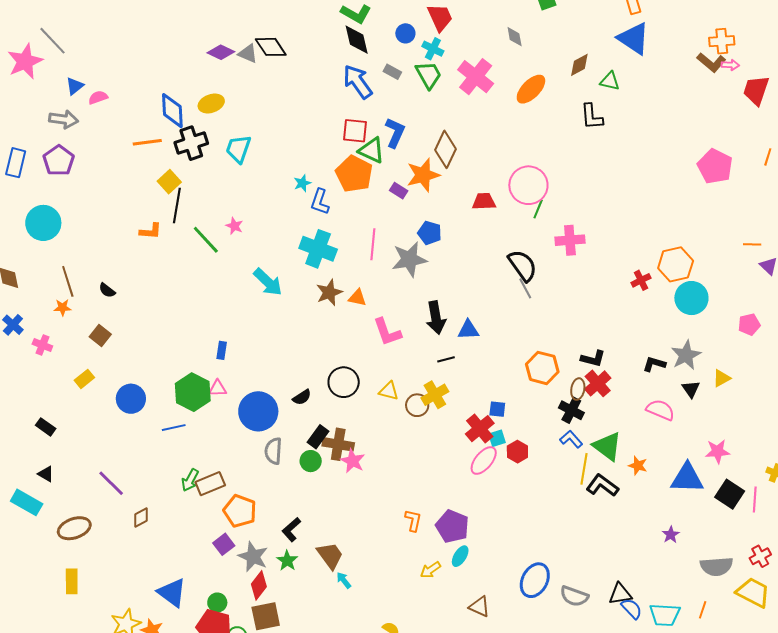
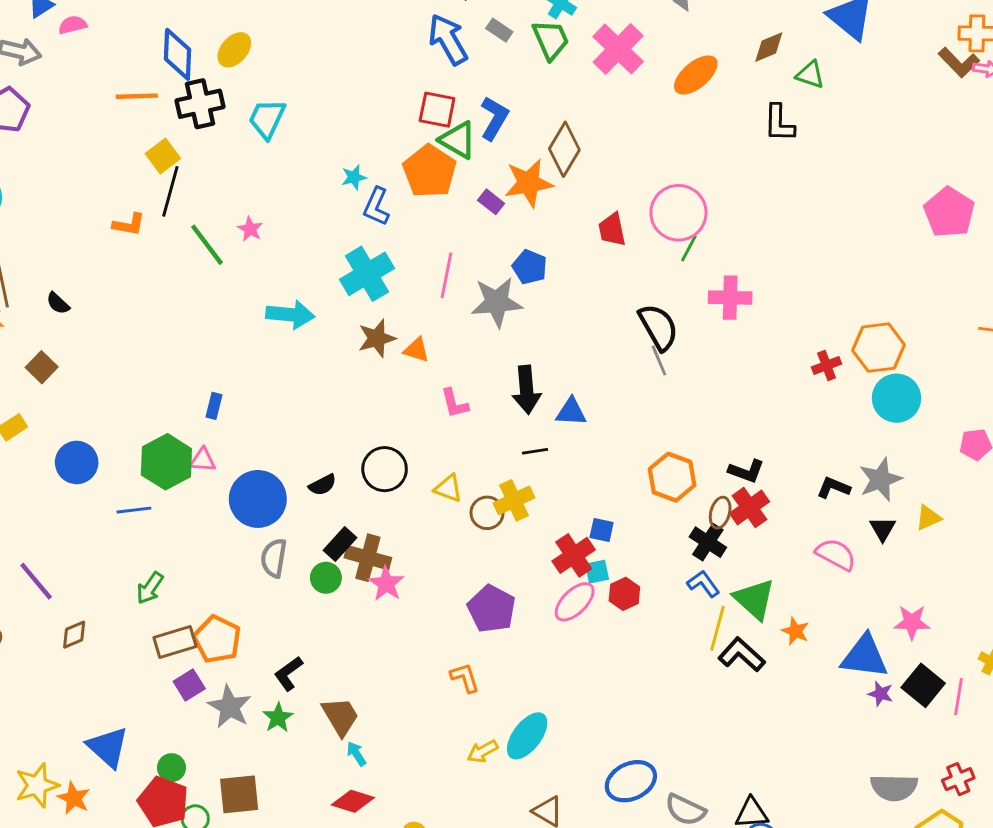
yellow ellipse: (211, 104) -> (234, 50), turned -35
red trapezoid: (484, 201) -> (612, 230), turned -105
cyan cross: (318, 249) -> (367, 274), turned 33
cyan arrow: (268, 282) -> (290, 315), turned -44
pink L-shape: (387, 332) -> (455, 403), size x0.7
brown rectangle: (210, 484) -> (175, 642), moved
orange L-shape: (413, 520) -> (465, 678), turned -35
purple pentagon: (452, 526) -> (492, 609), moved
purple star: (671, 535) -> (881, 694), moved, turned -30
cyan ellipse: (460, 556) -> (527, 736), size x1.6
blue ellipse: (535, 580) -> (631, 781), turned 32
red diamond: (259, 585) -> (353, 801), moved, turned 64

